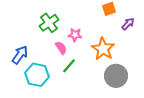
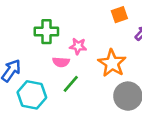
green cross: (49, 23) -> (46, 32), turned 36
pink semicircle: (61, 48) -> (61, 62), turned 128

